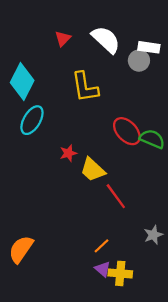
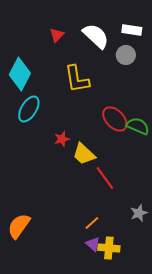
white rectangle: (149, 47) -> (132, 30), moved

